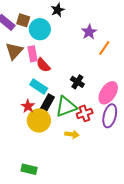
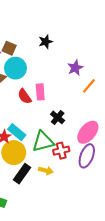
cyan circle: (40, 29) -> (15, 68), moved
pink rectangle: (32, 54) -> (40, 92), moved
cyan rectangle: (39, 86) -> (17, 132), moved
black rectangle: (47, 104) -> (22, 174), moved

